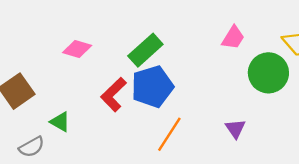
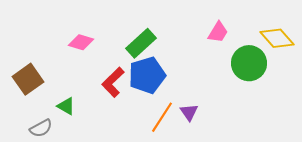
purple triangle: (235, 129) -> (189, 112), moved

